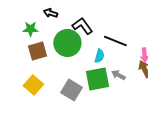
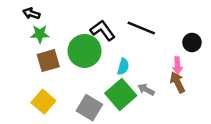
black arrow: (50, 13) -> (31, 14), moved
black line: (115, 41) -> (141, 28), moved
green square: (97, 79) -> (121, 94), turned -30

